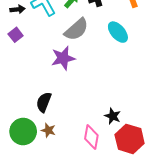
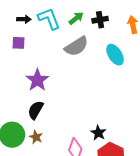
purple square: (16, 35) -> (19, 43), turned 32
purple star: (63, 58) -> (37, 80), moved, turned -30

